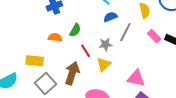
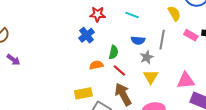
blue semicircle: (110, 17) -> (138, 40), moved, turned -136
red line: (85, 51) -> (119, 71), moved
brown arrow: (72, 73) -> (123, 94), turned -30

